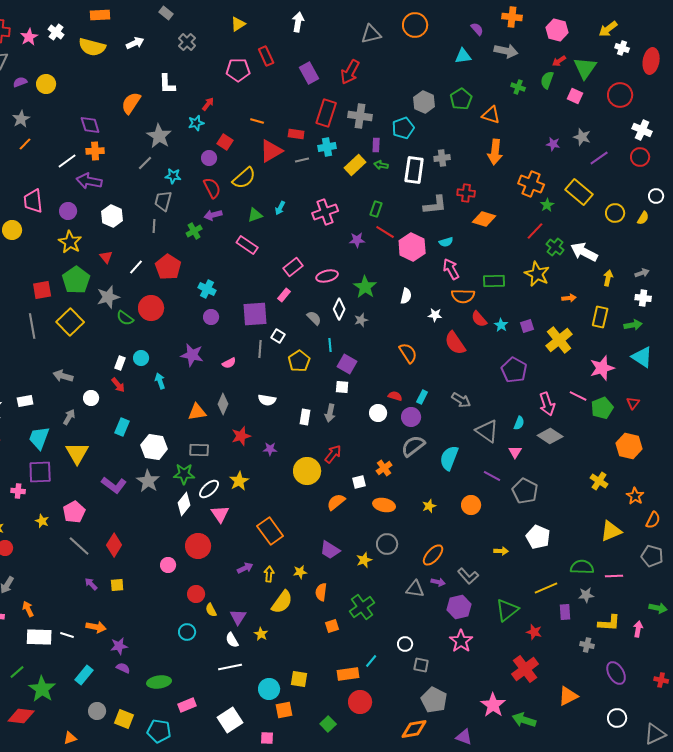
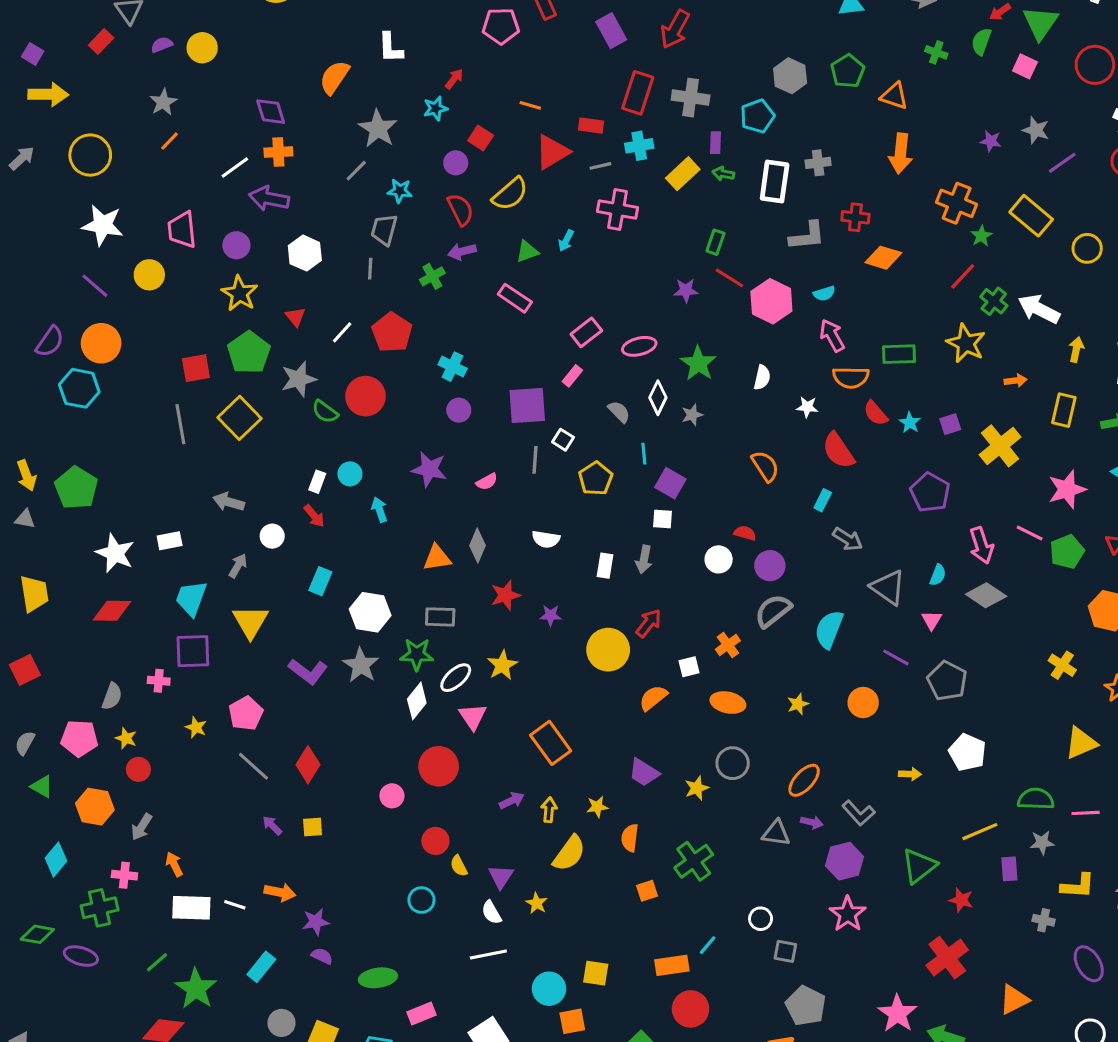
pink cross: (325, 212) -> (617, 209), moved, turned 30
cyan rectangle: (422, 397) -> (823, 500), moved

